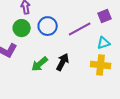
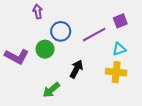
green circle: (22, 28) -> (45, 49), moved
green arrow: (40, 64) -> (51, 90), moved

